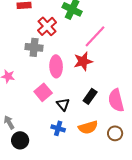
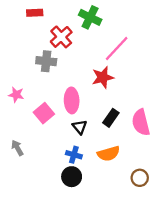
pink ellipse: (56, 66) -> (72, 100), moved
pink square: (43, 92) -> (44, 113), moved
brown circle: (115, 133) -> (140, 178), moved
black circle: (20, 140) -> (72, 177), moved

